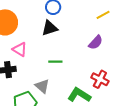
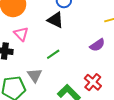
black triangle: (50, 28) -> (55, 20), turned 30
green line: (55, 62) -> (53, 54), turned -48

